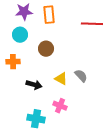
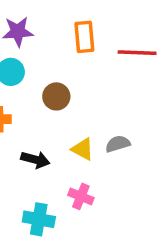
orange rectangle: (49, 15) -> (84, 37), moved
gray semicircle: (81, 76) -> (118, 144), turned -64

